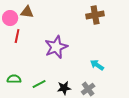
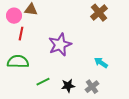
brown cross: (95, 15) -> (99, 13), turned -30
green semicircle: (14, 79) -> (18, 62), moved, size x1.5

